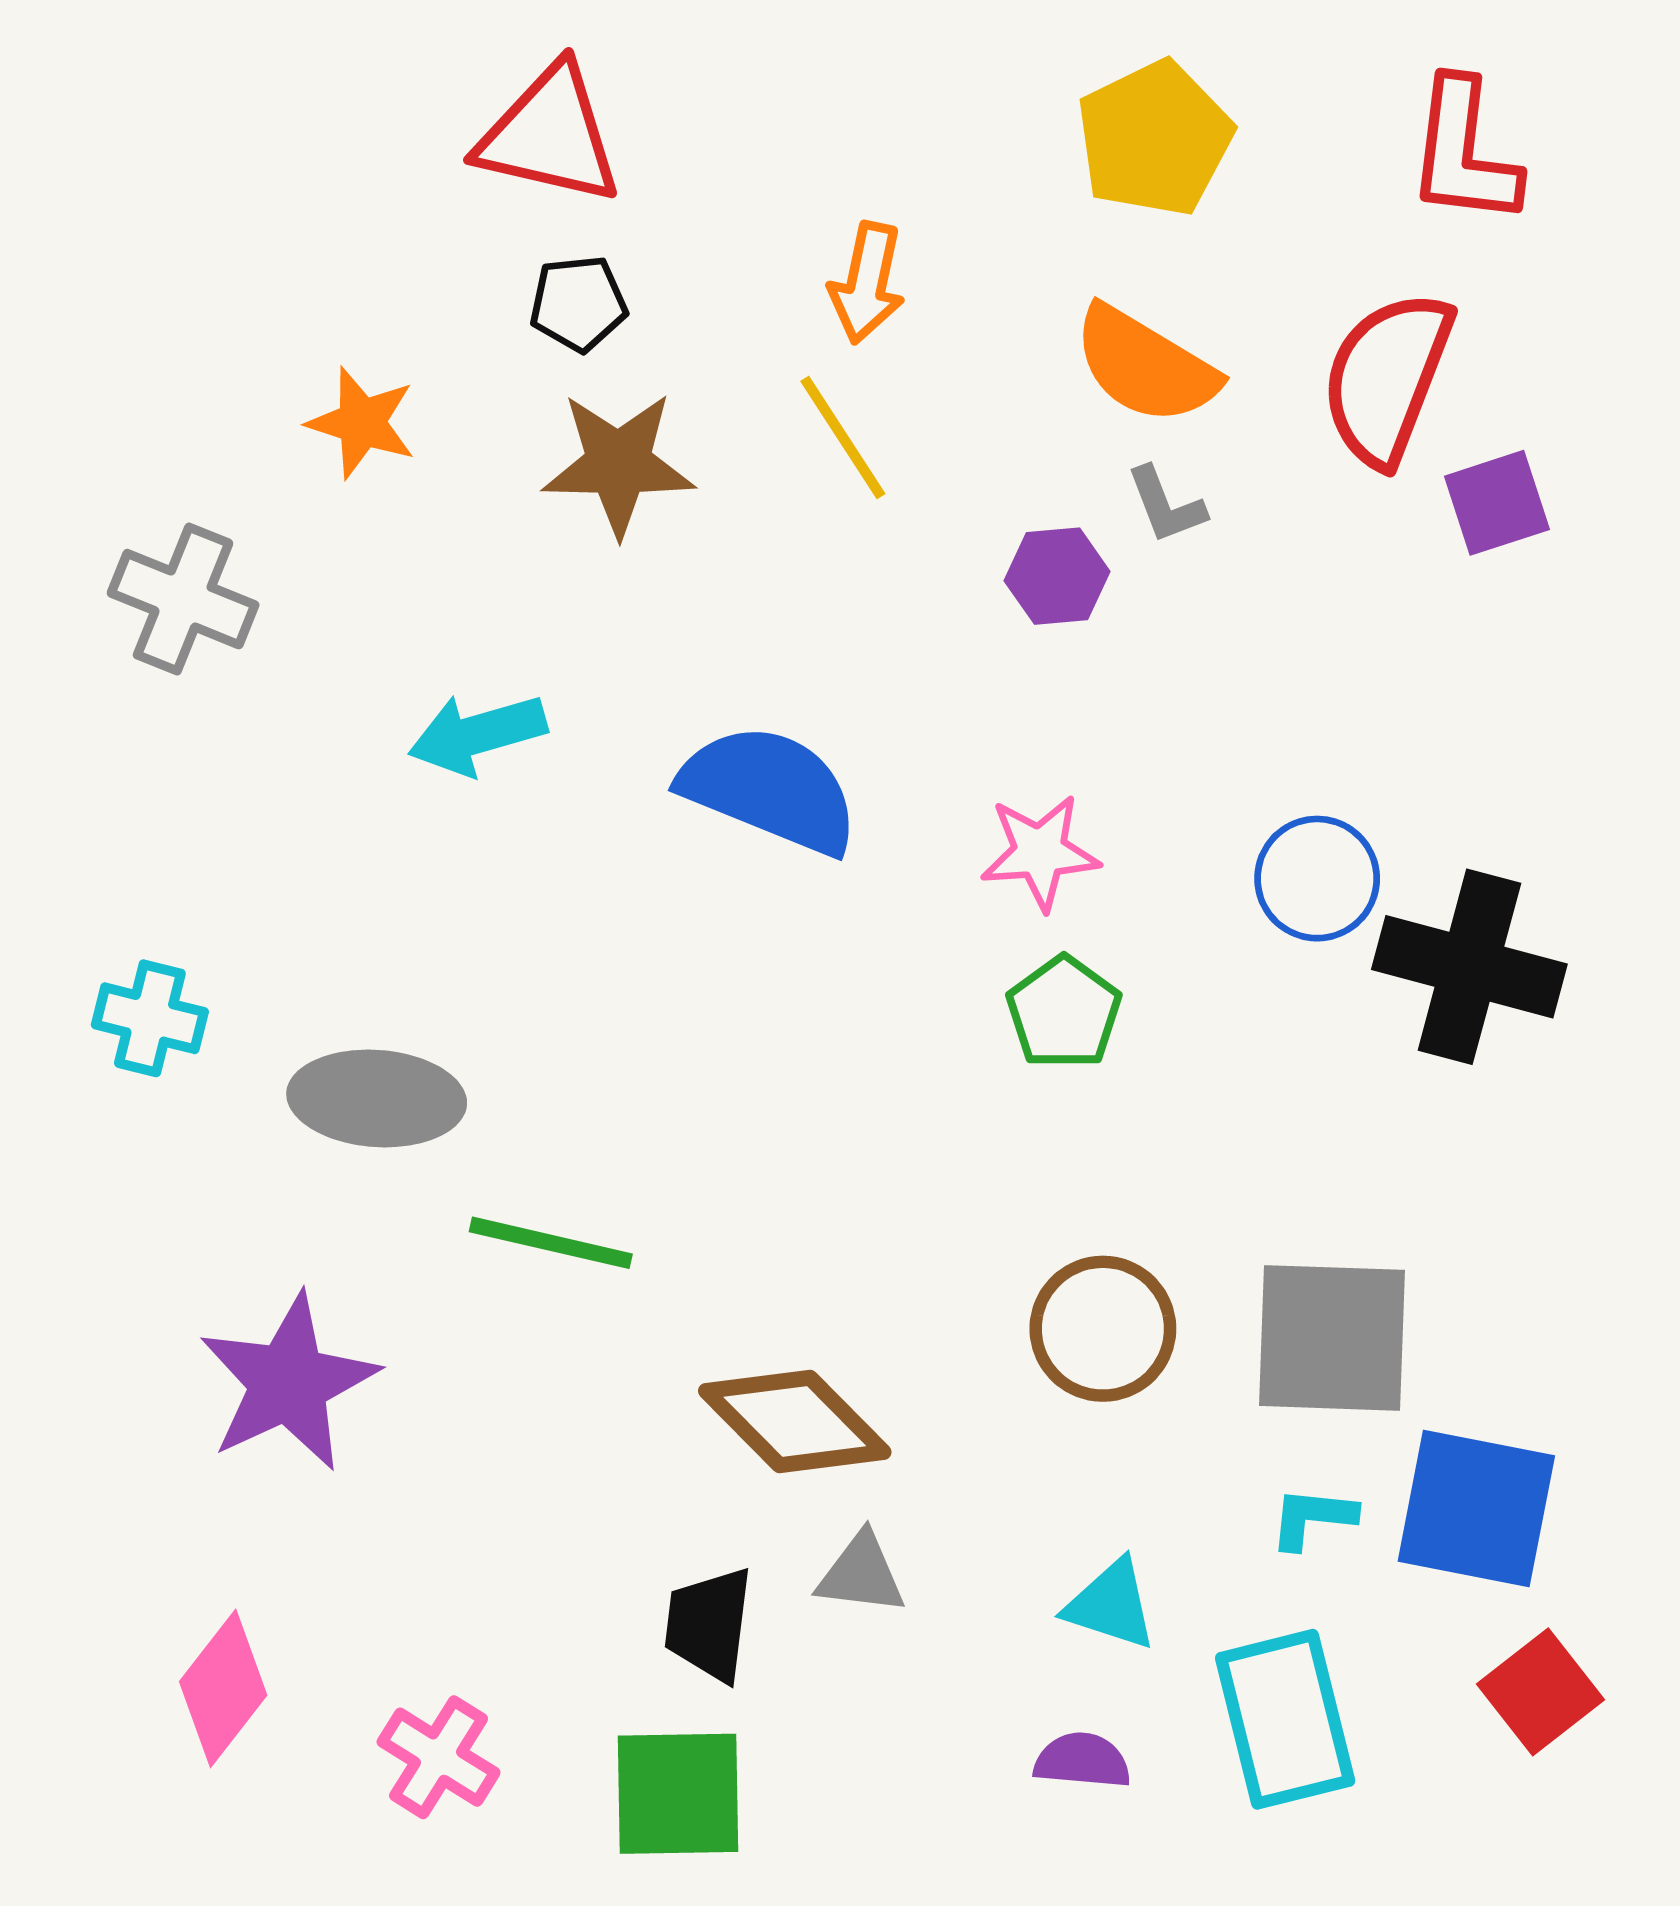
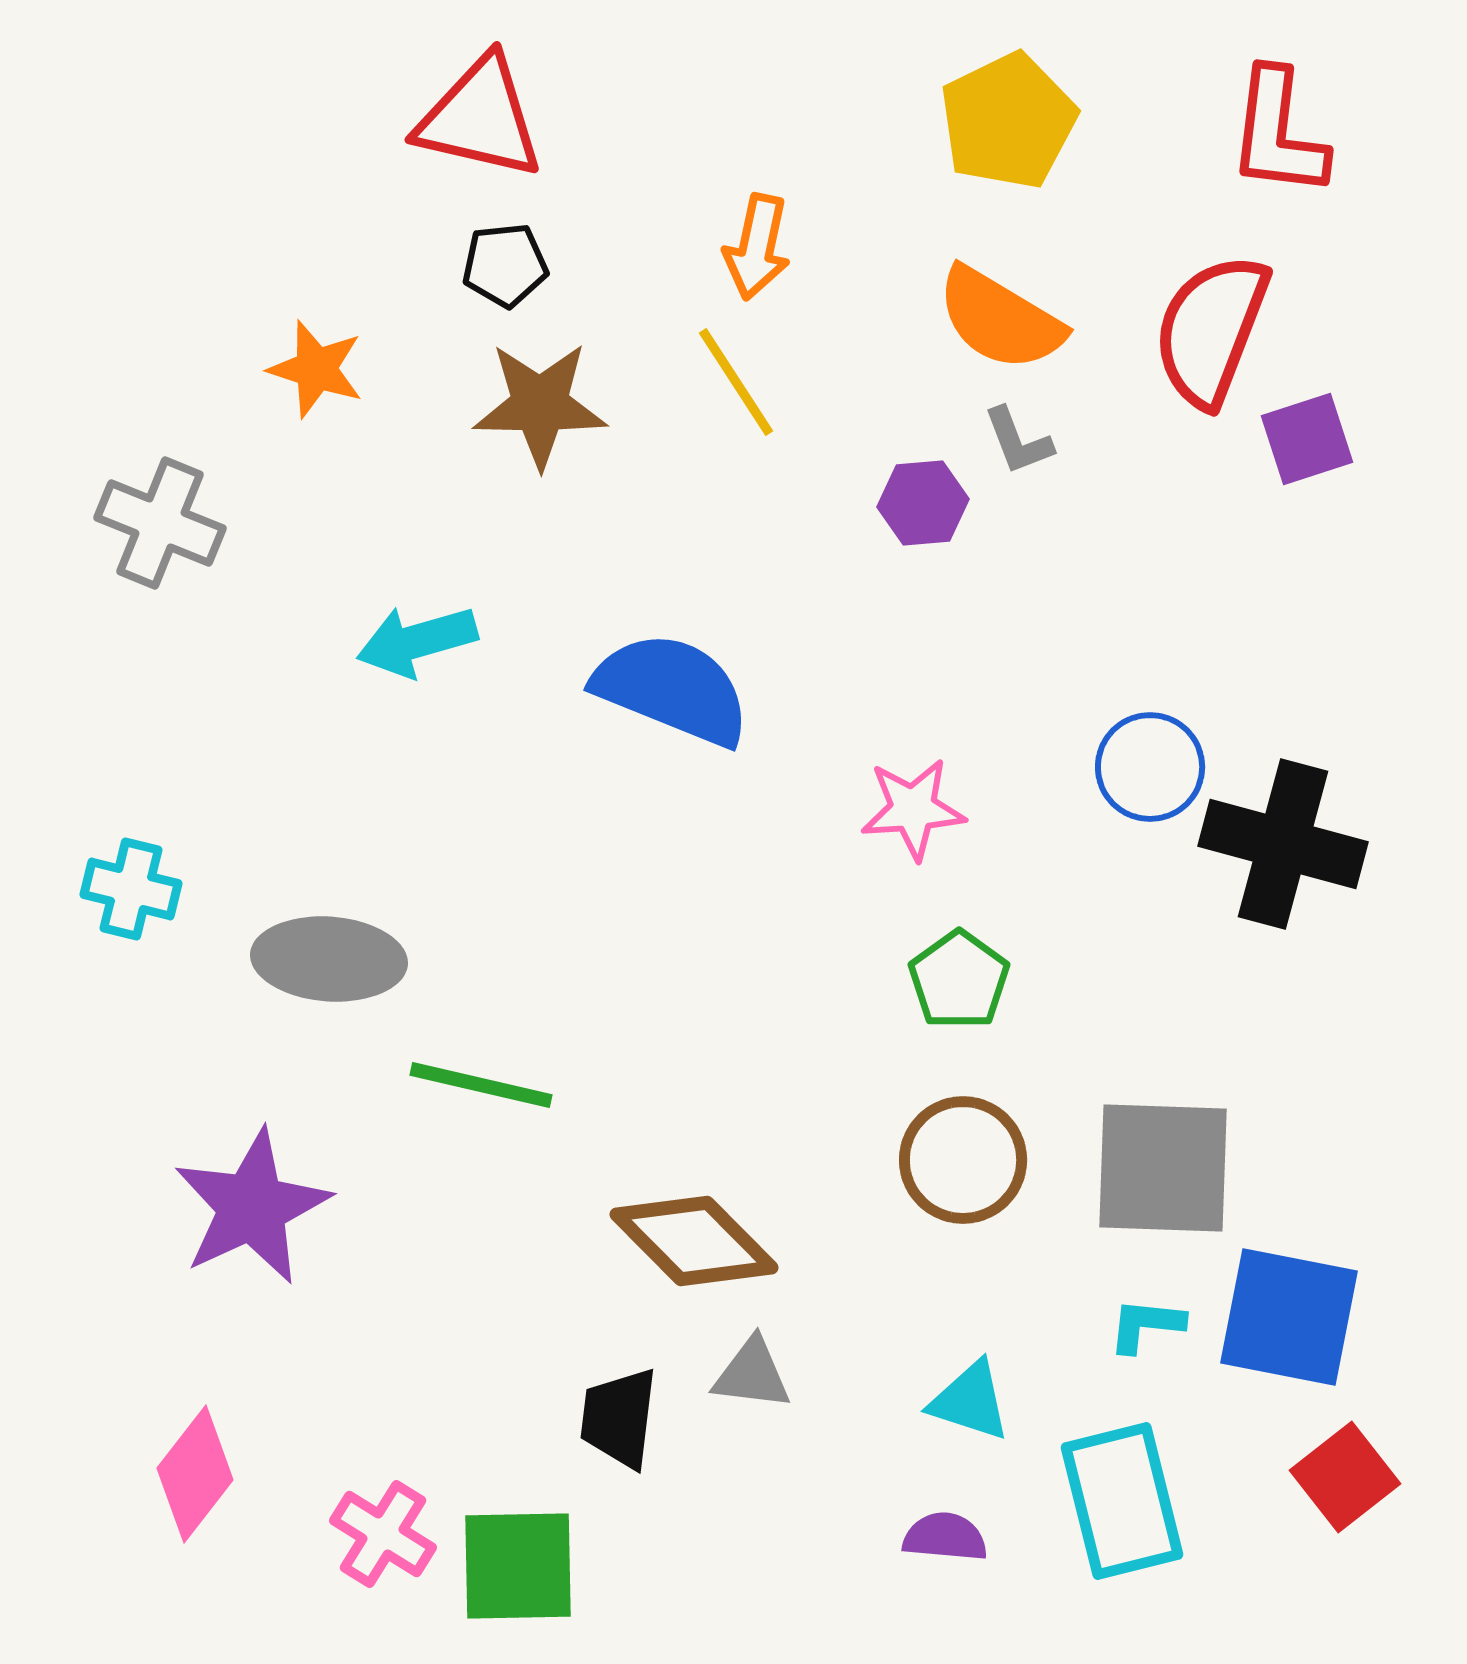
pink star: (1040, 852) -> (913, 809), moved
green pentagon: (1064, 1013) -> (959, 980), moved
green square: (678, 1794) -> (518, 1566), moved

